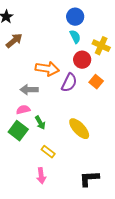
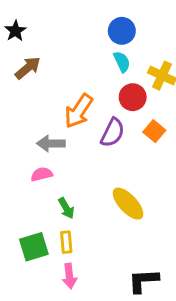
orange arrow: (47, 69) -> (79, 111), turned 115
green arrow: (40, 123) -> (66, 208), moved
green square: (18, 131) -> (34, 247), moved, turned 36
yellow rectangle: (48, 152) -> (66, 242), moved, turned 48

